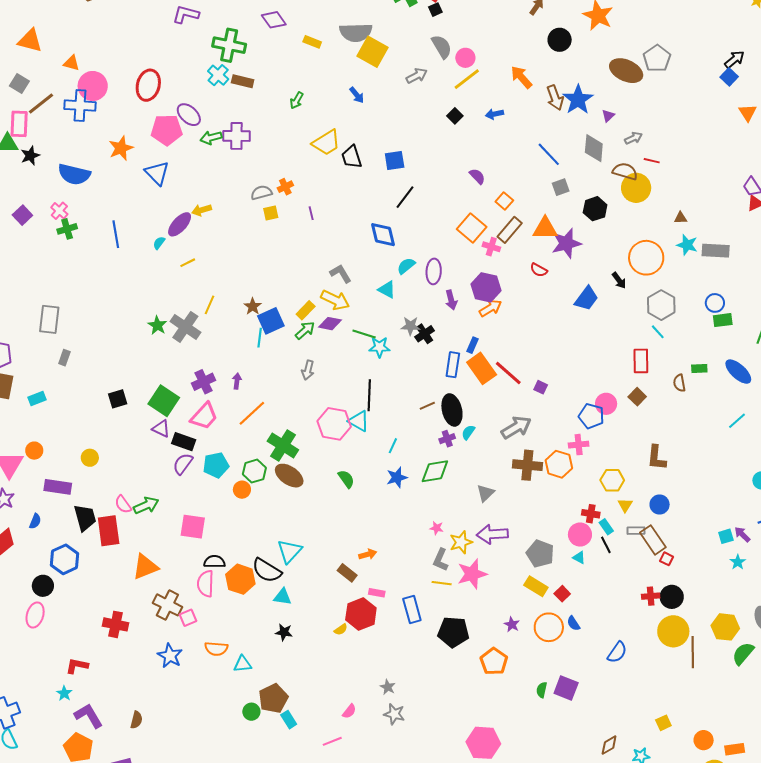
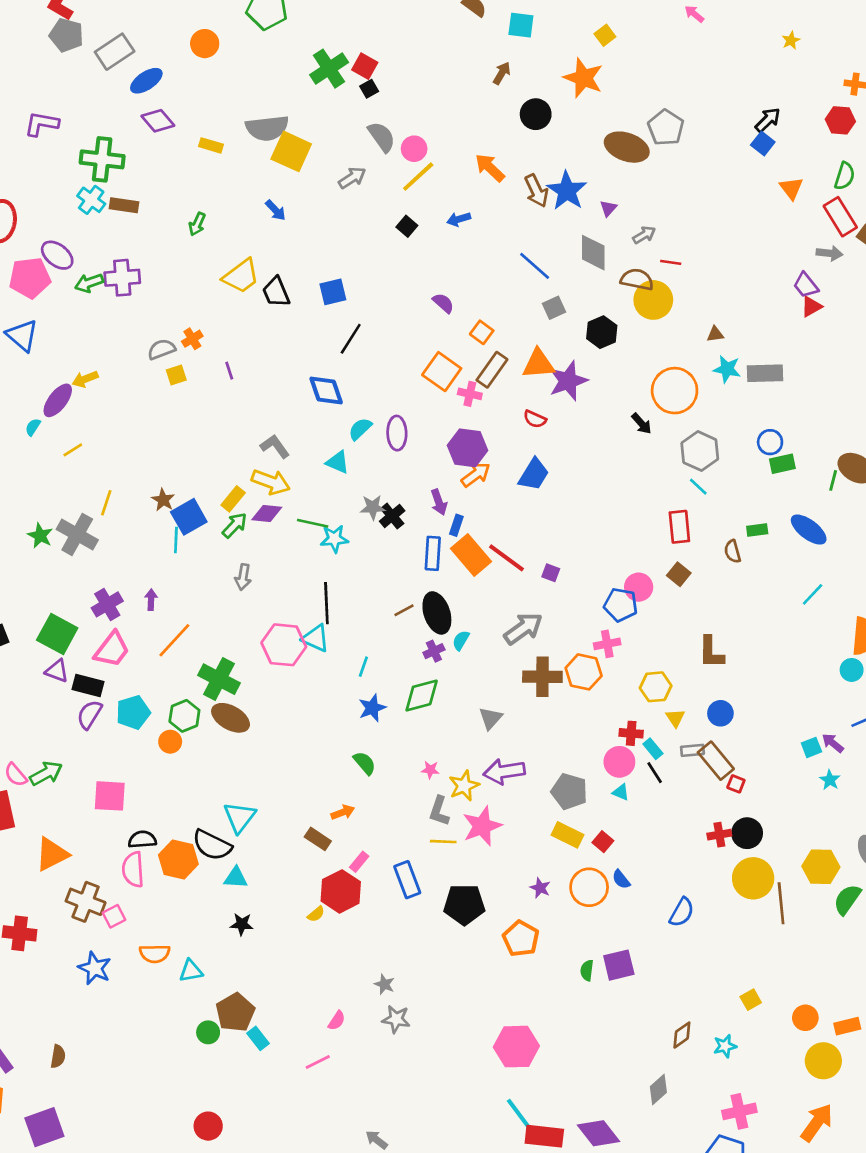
blue trapezoid: (586, 298) -> (534, 474), moved
purple arrow: (451, 300) -> (439, 502), moved
green semicircle: (346, 479) -> (365, 763), moved
pink rectangle: (377, 593) -> (359, 862), turned -56
purple square: (566, 688) -> (619, 965), turned -30

